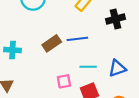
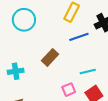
blue line: (77, 39) -> (79, 37), moved

